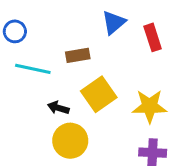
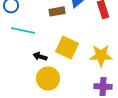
brown rectangle: (78, 55) -> (57, 11), moved
yellow square: (99, 94) -> (67, 47), turned -30

